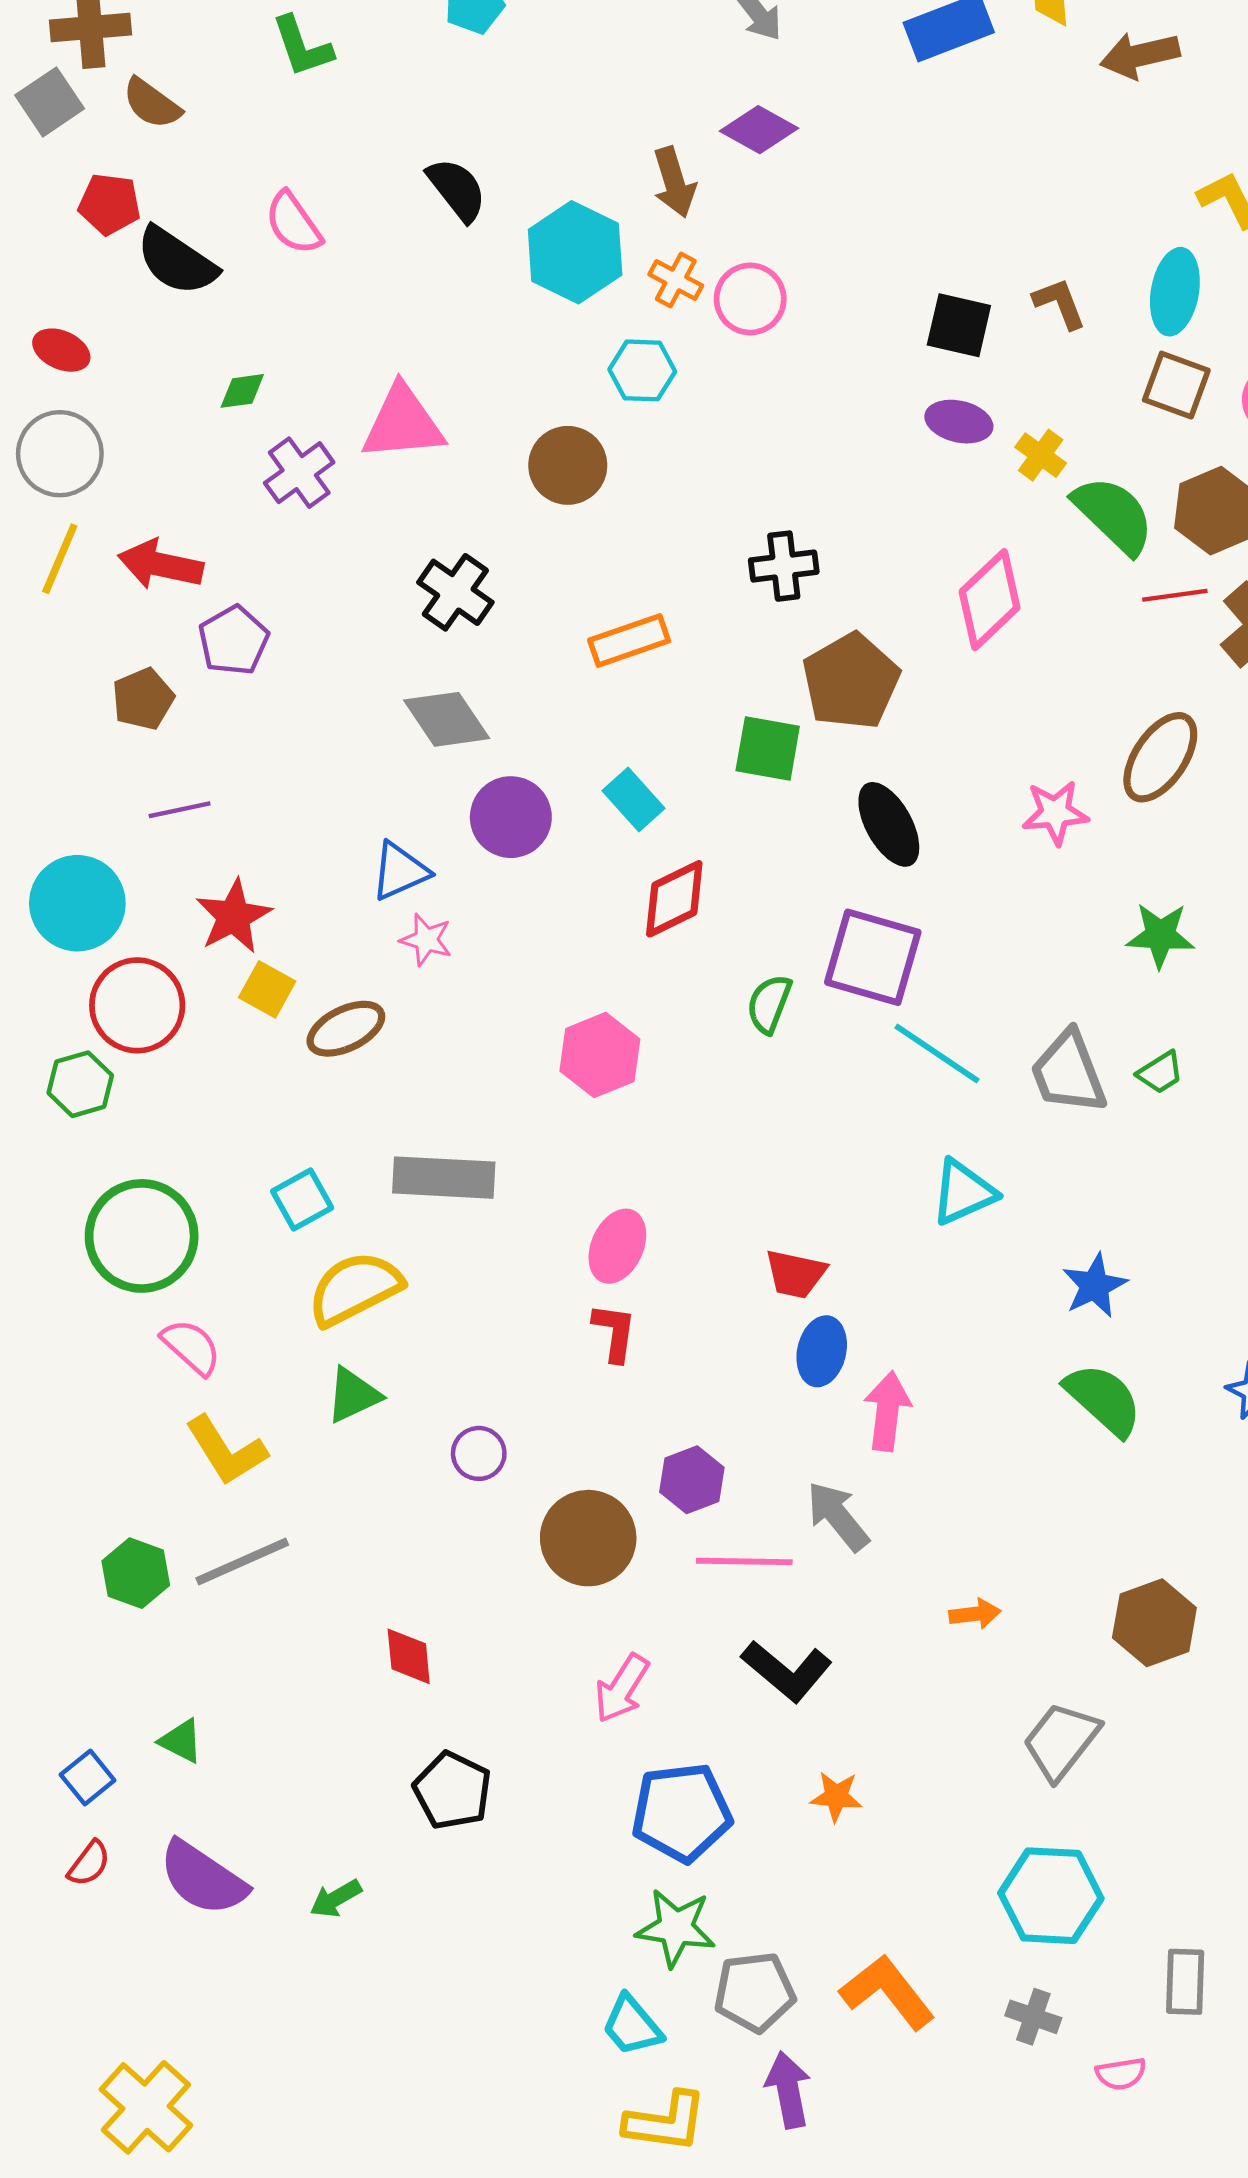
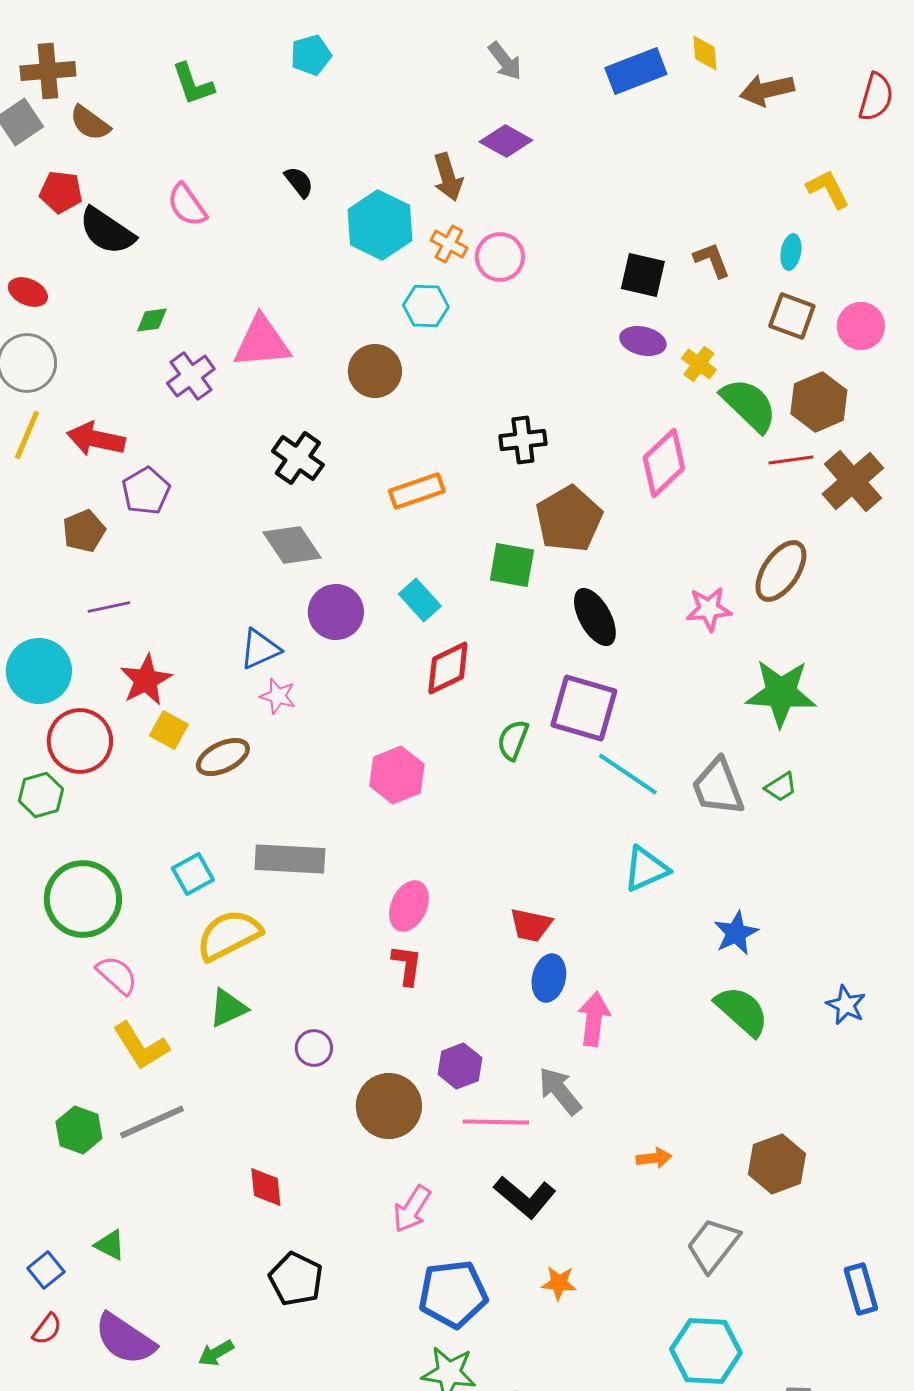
black semicircle: (457, 190) -> (299, 182), size x0.7
cyan ellipse: (1175, 292) -> (791, 252), size x0.6
green star: (1160, 935) -> (781, 693), size x1.5

